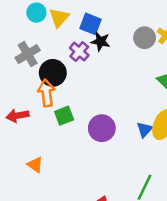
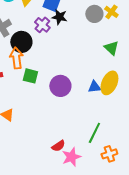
green square: (64, 116) -> (30, 76), turned 35
blue triangle: (145, 129) -> (94, 87), turned 40

